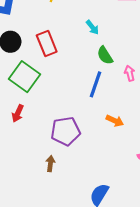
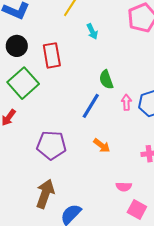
cyan arrow: (92, 27) -> (92, 31), moved
brown arrow: (50, 164) -> (45, 194), moved, size x1.8

